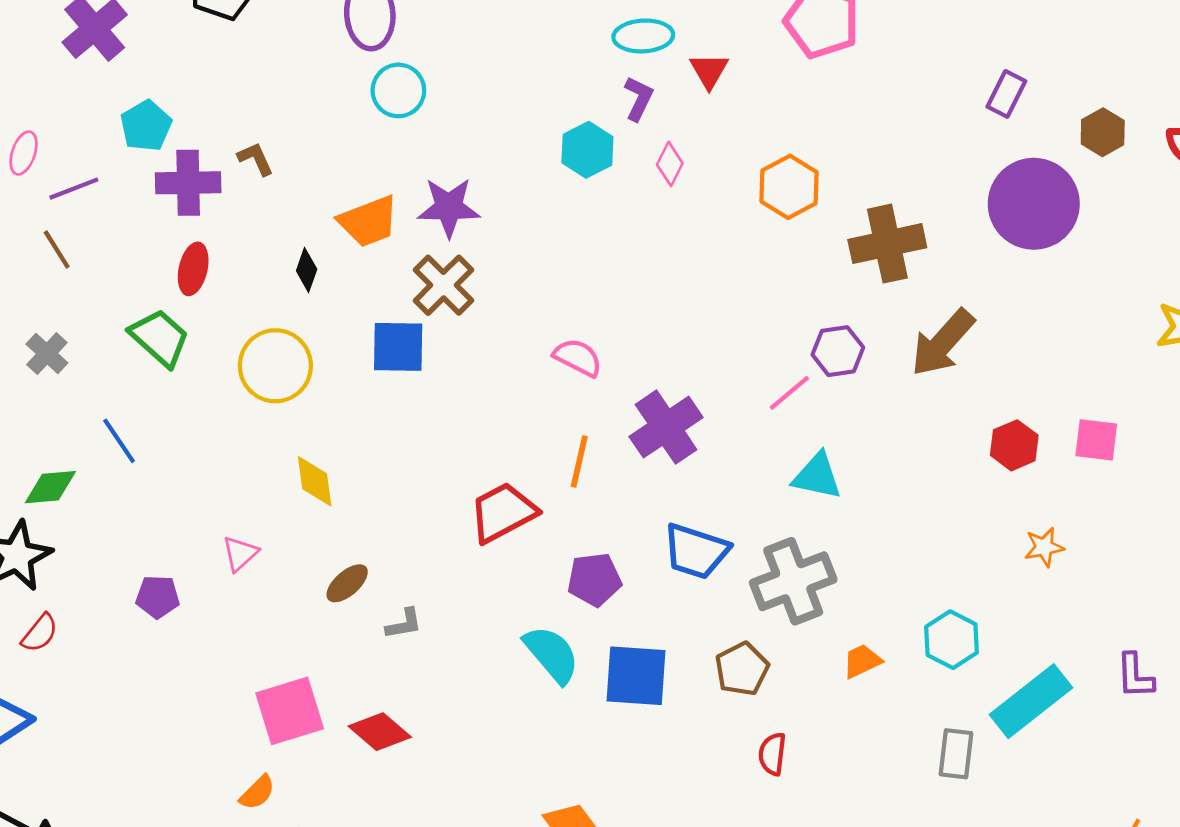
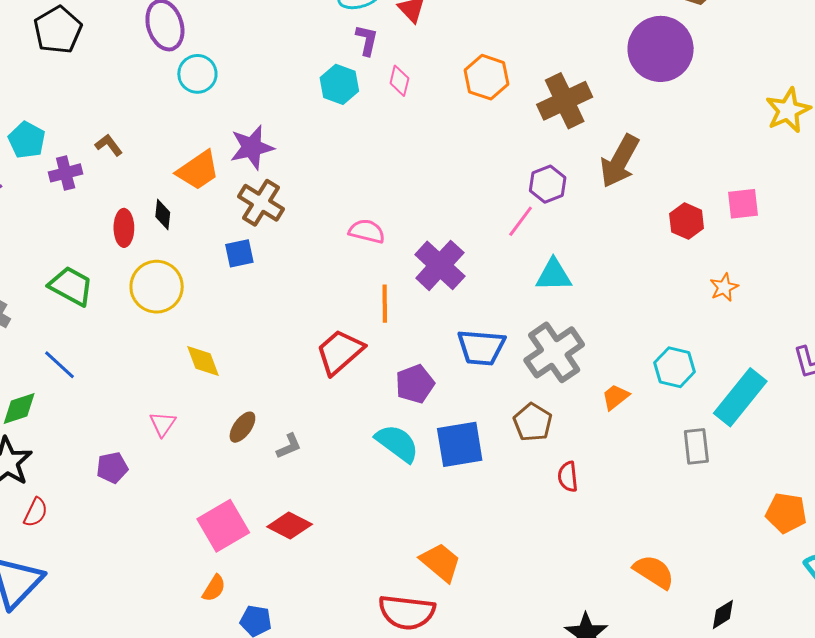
purple cross: (188, 183) -> (66, 173), size x0.7
red ellipse: (193, 269) -> (124, 228), moved
blue square: (398, 347) -> (239, 253), size x0.7

